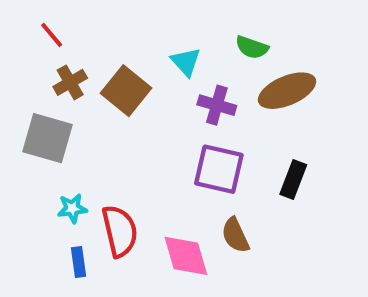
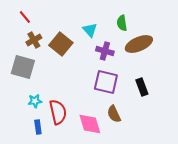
green semicircle: (252, 47) -> (122, 23), turned 63
black rectangle: (293, 179) -> (142, 87), turned -42

